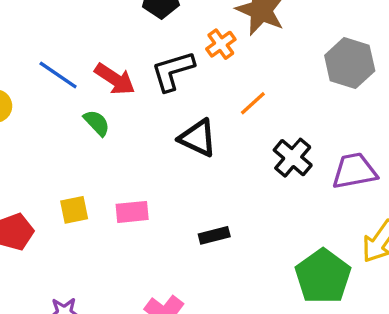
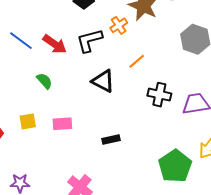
green semicircle: (97, 123) -> (44, 81), moved
black cross: (293, 158) -> (159, 95), turned -30

